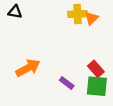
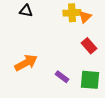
black triangle: (15, 12) -> (26, 11), moved
red rectangle: (96, 69) -> (89, 46), moved

